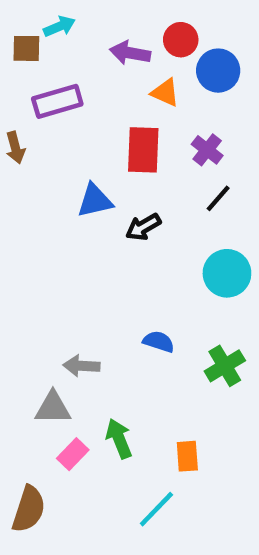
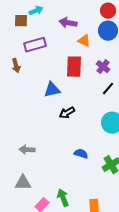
red circle: (181, 40) -> (108, 11), moved
black arrow: (143, 227) -> (67, 113), moved
gray arrow: (82, 366) -> (27, 150), moved
gray triangle: (53, 408) -> (23, 183), moved

